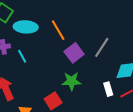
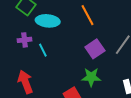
orange line: (58, 30) -> (87, 15), moved

